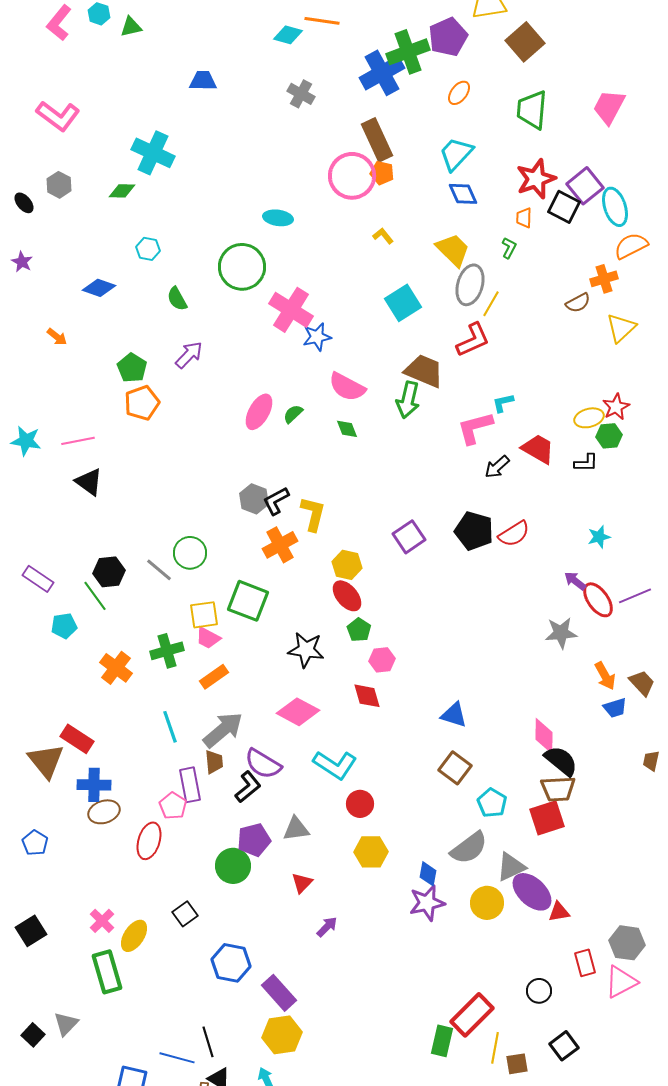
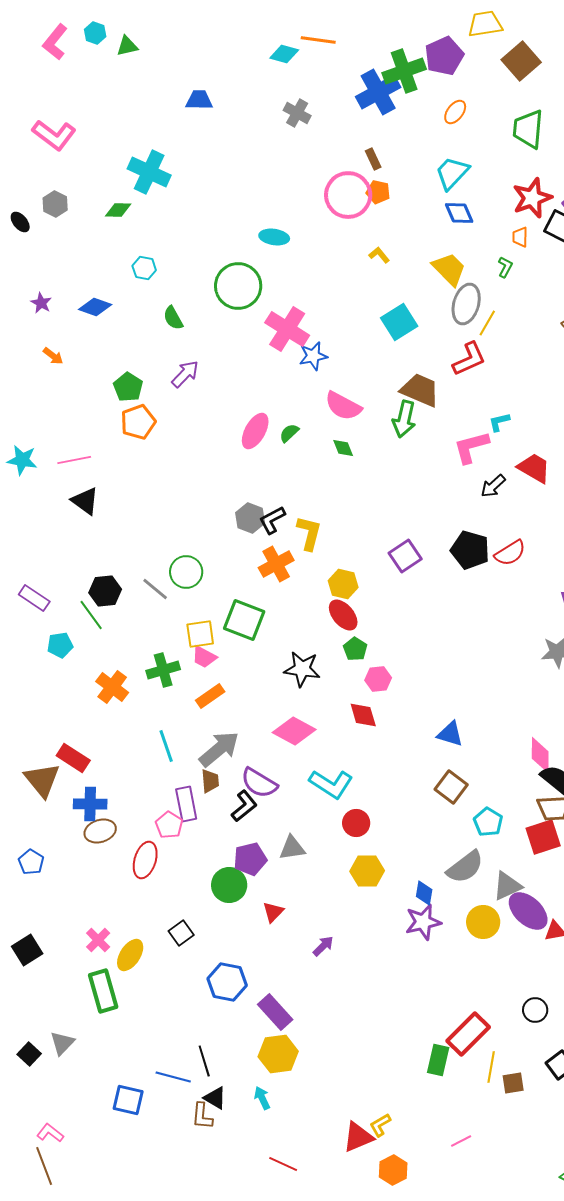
brown rectangle: (377, 140) -> (373, 159), size x0.5
purple star: (22, 262) -> (41, 303), moved
red triangle: (302, 883) -> (273, 912), moved

